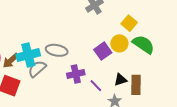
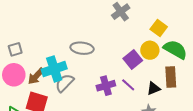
gray ellipse: (57, 50) -> (82, 48), moved
brown rectangle: (136, 85) -> (171, 77), moved
purple line: (96, 86) -> (128, 85), moved

